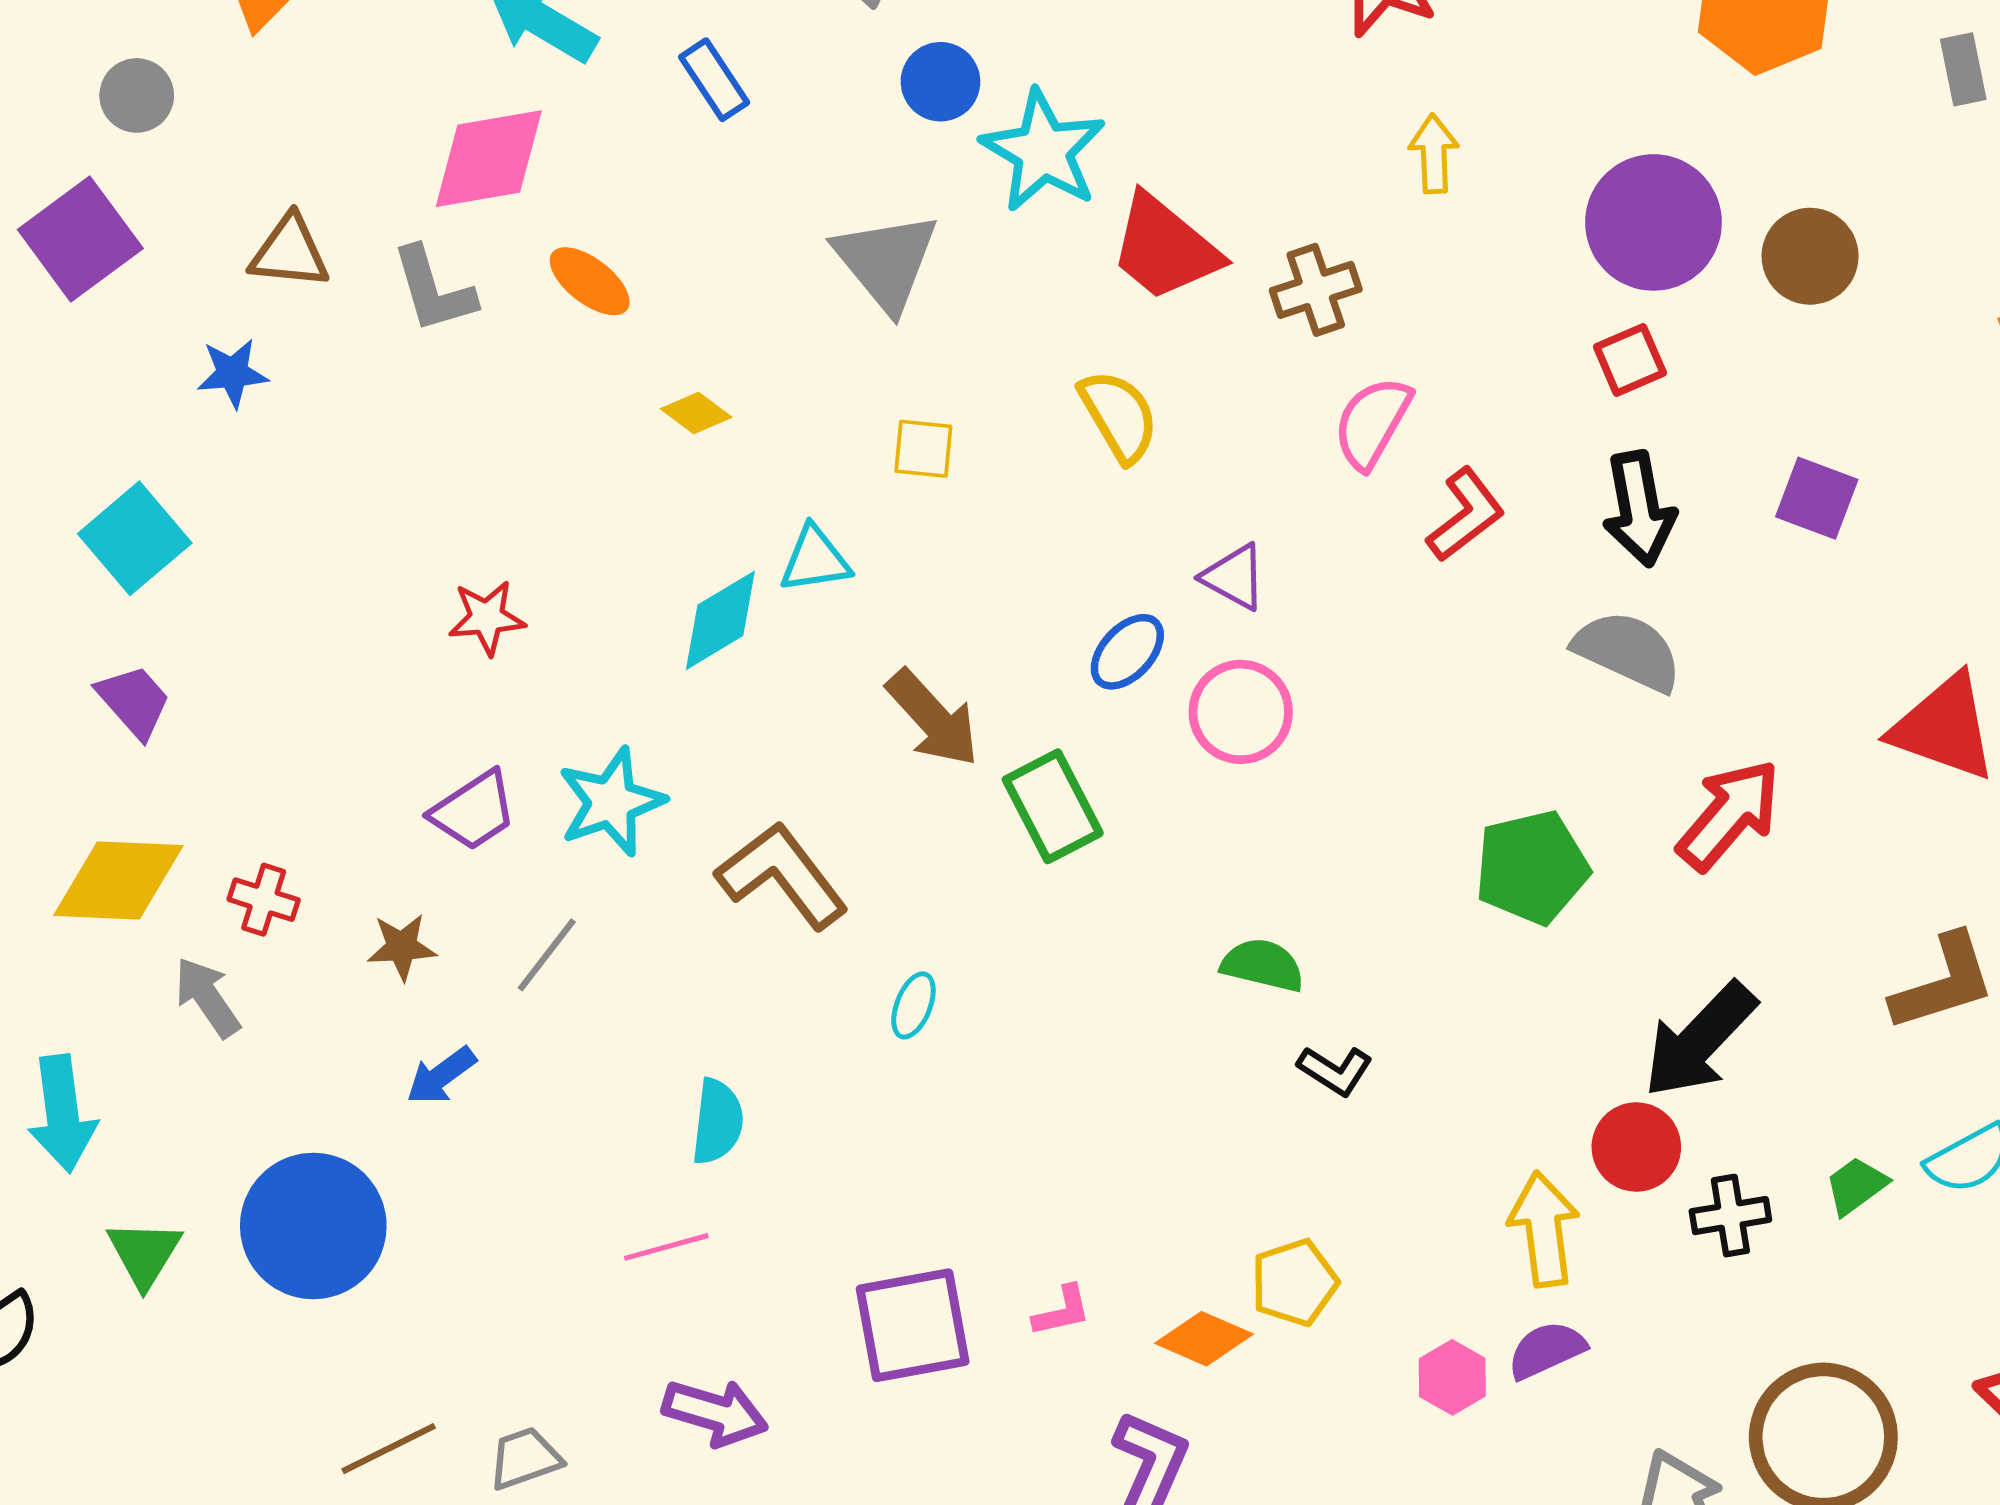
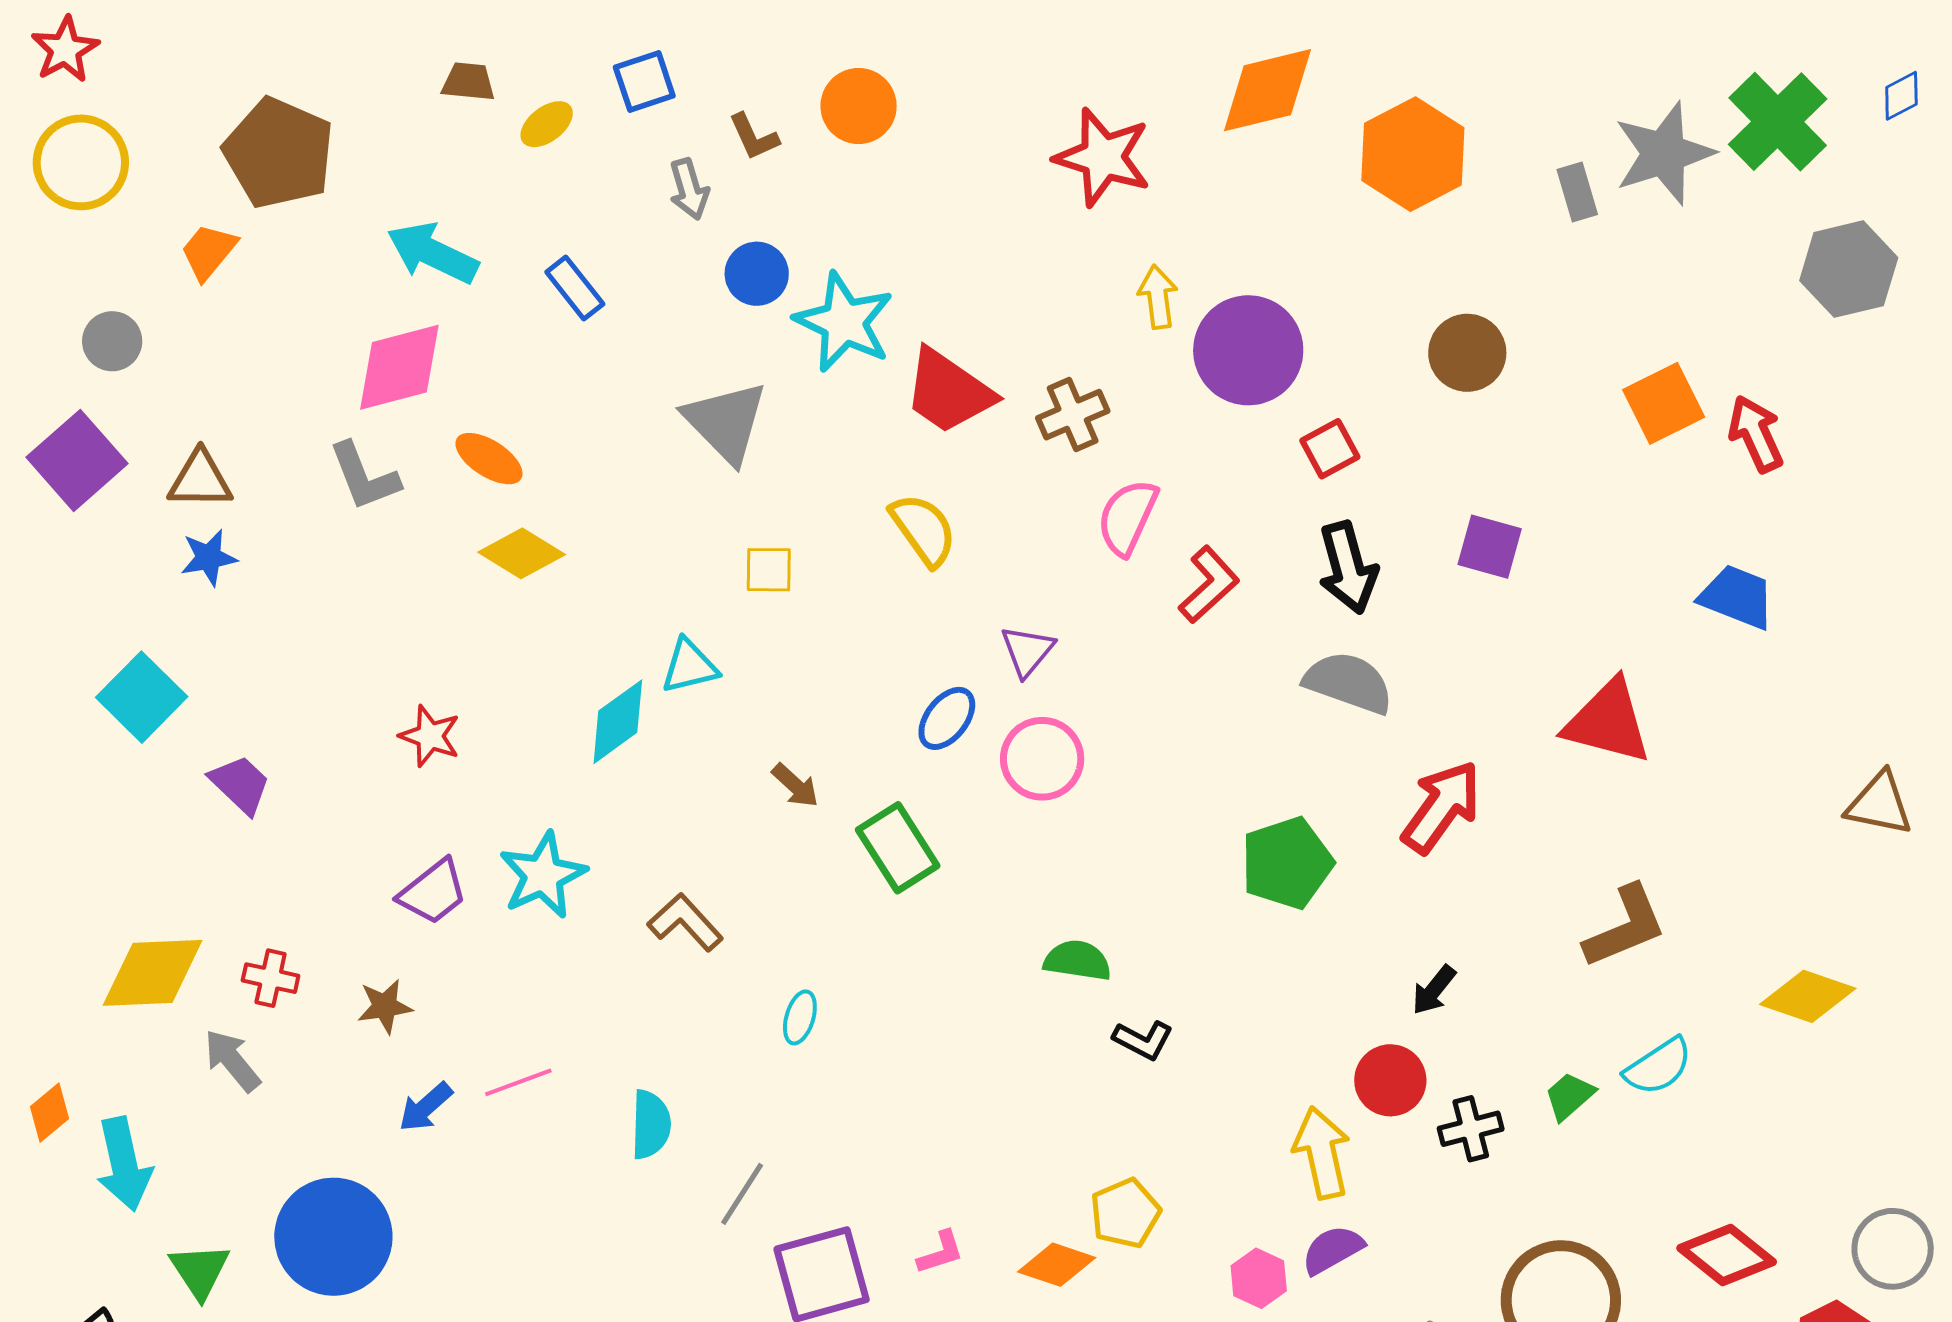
purple circle: (1653, 222) -> (1248, 350), moved
brown triangle: (290, 252) -> (200, 480), moved
yellow diamond: (696, 413) -> (522, 553), moved, size x1.5
purple triangle: (1234, 577) -> (1027, 651), turned 46
red star: (487, 618) -> (430, 736), turned 30
purple trapezoid: (134, 701) -> (240, 784), moved
brown arrow: (933, 718) -> (795, 785), size x0.6
brown L-shape: (782, 875) -> (685, 922), size x0.7
gray line: (547, 955) -> (742, 1194), moved
black arrow: (1700, 1040) -> (1434, 990), size x0.5
pink line: (666, 1247) -> (518, 1082), moved

